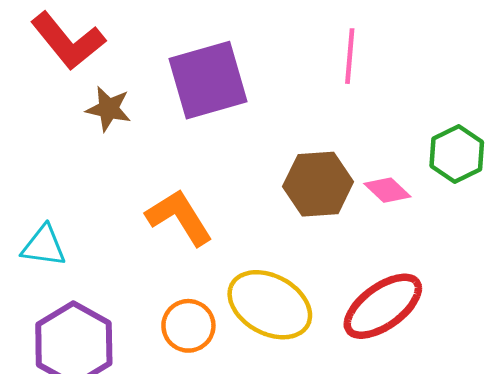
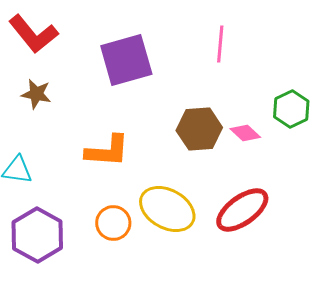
brown star: (109, 109) -> (36, 94), moved
orange L-shape: (179, 217) -> (107, 151), turned 126

